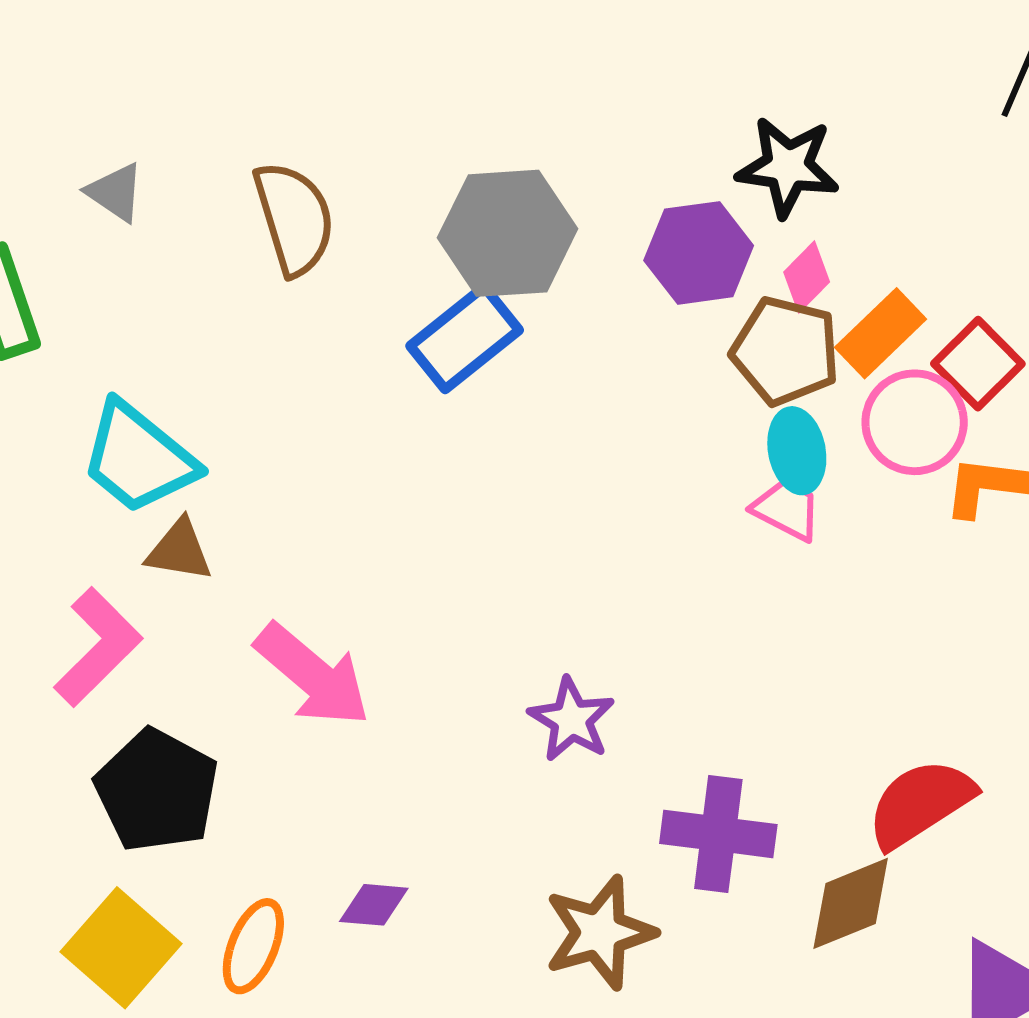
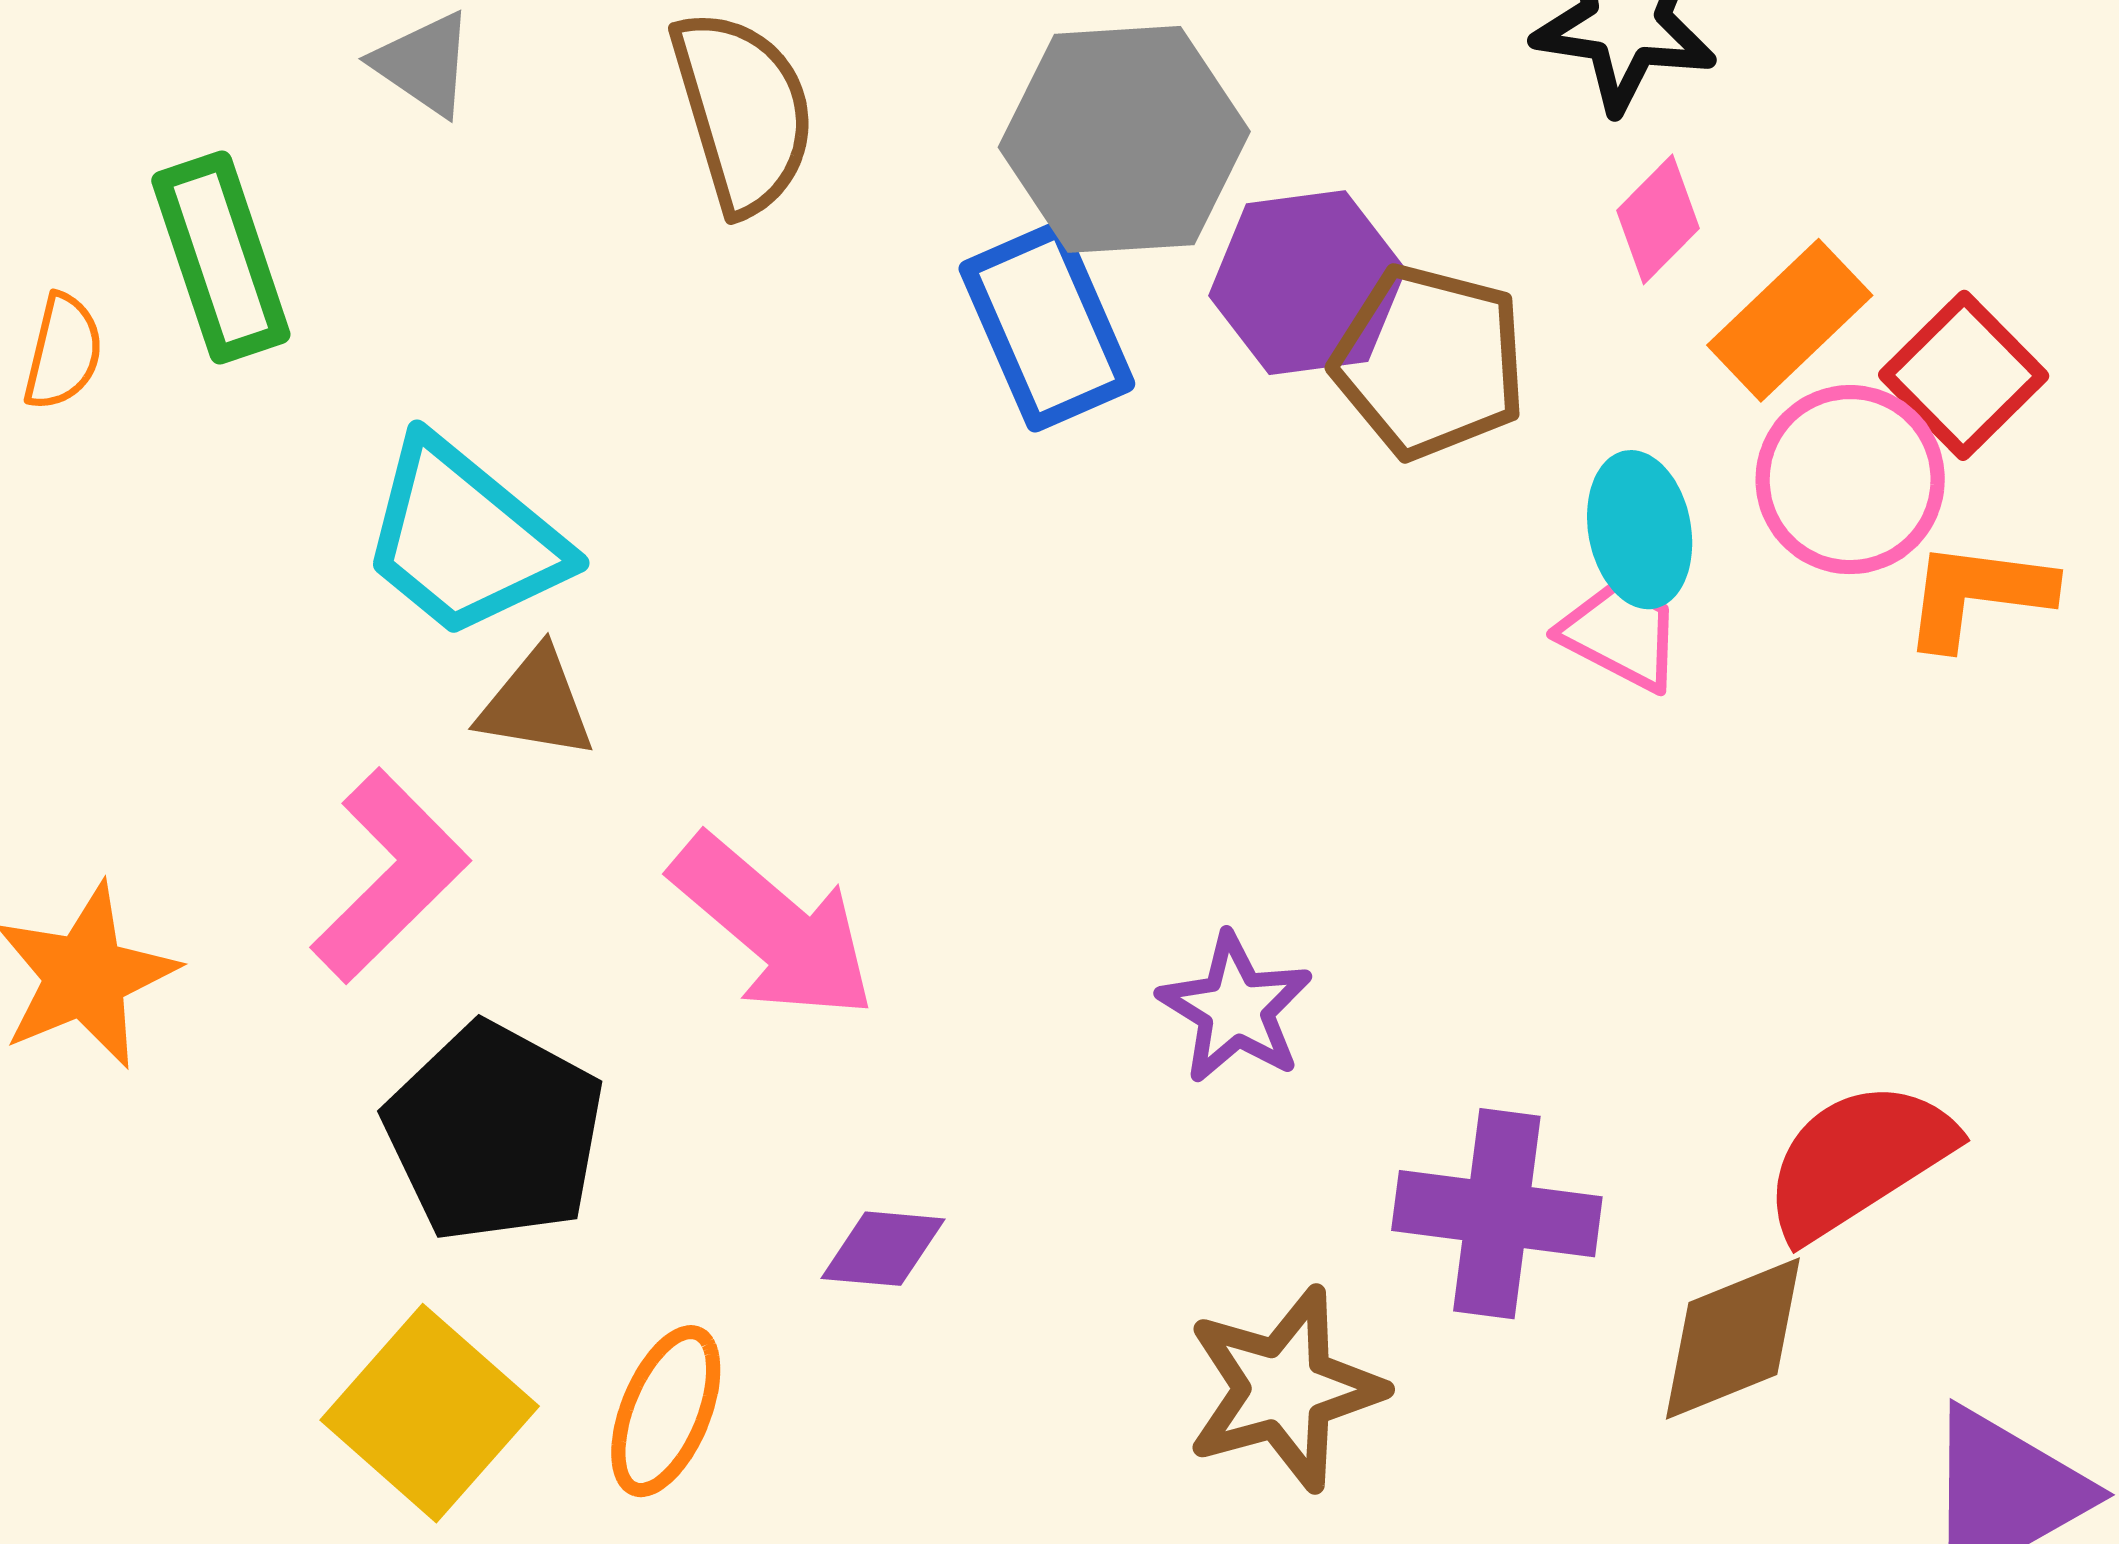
purple hexagon: (699, 253) -> (1307, 283), moved
blue rectangle: (465, 338) -> (1047, 326), turned -75
brown pentagon: (785, 351) -> (1430, 362), moved
purple diamond: (374, 905) -> (883, 1249), moved

